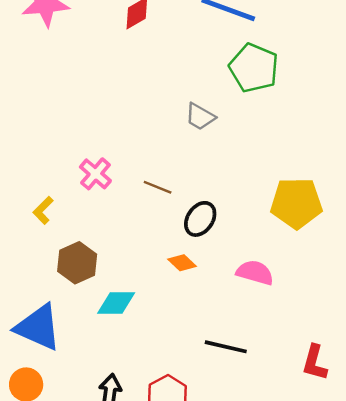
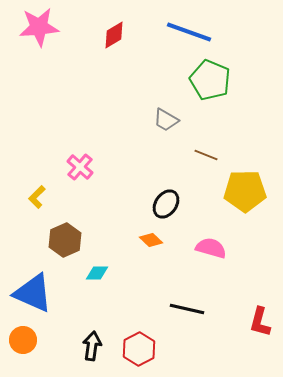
brown line: (158, 187) -> (206, 155), moved
cyan diamond: (116, 303) -> (97, 273), size x0.7

